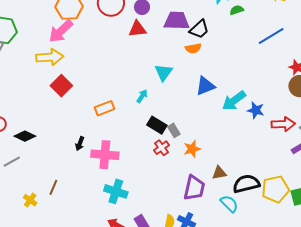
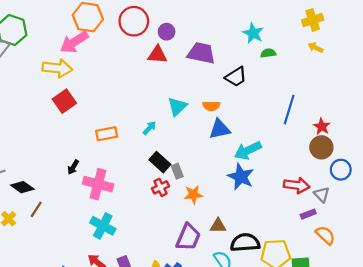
black trapezoid: (199, 29) -> (236, 77), moved
blue line: (271, 36) -> (289, 110), moved, turned -52
orange semicircle: (193, 48) -> (211, 106), moved
blue star: (256, 110) -> (241, 177), moved, size x1.4
black diamond: (25, 136) -> (22, 187), moved

